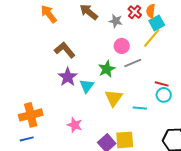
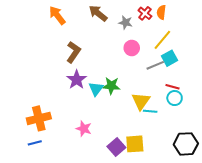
cyan square: (157, 23) -> (169, 58), moved
brown L-shape: (65, 50) -> (74, 52), turned 75
gray line: (133, 63) -> (155, 65), moved
green star: (107, 69) -> (111, 86), moved, turned 30
yellow triangle: (114, 98) -> (141, 101), moved

